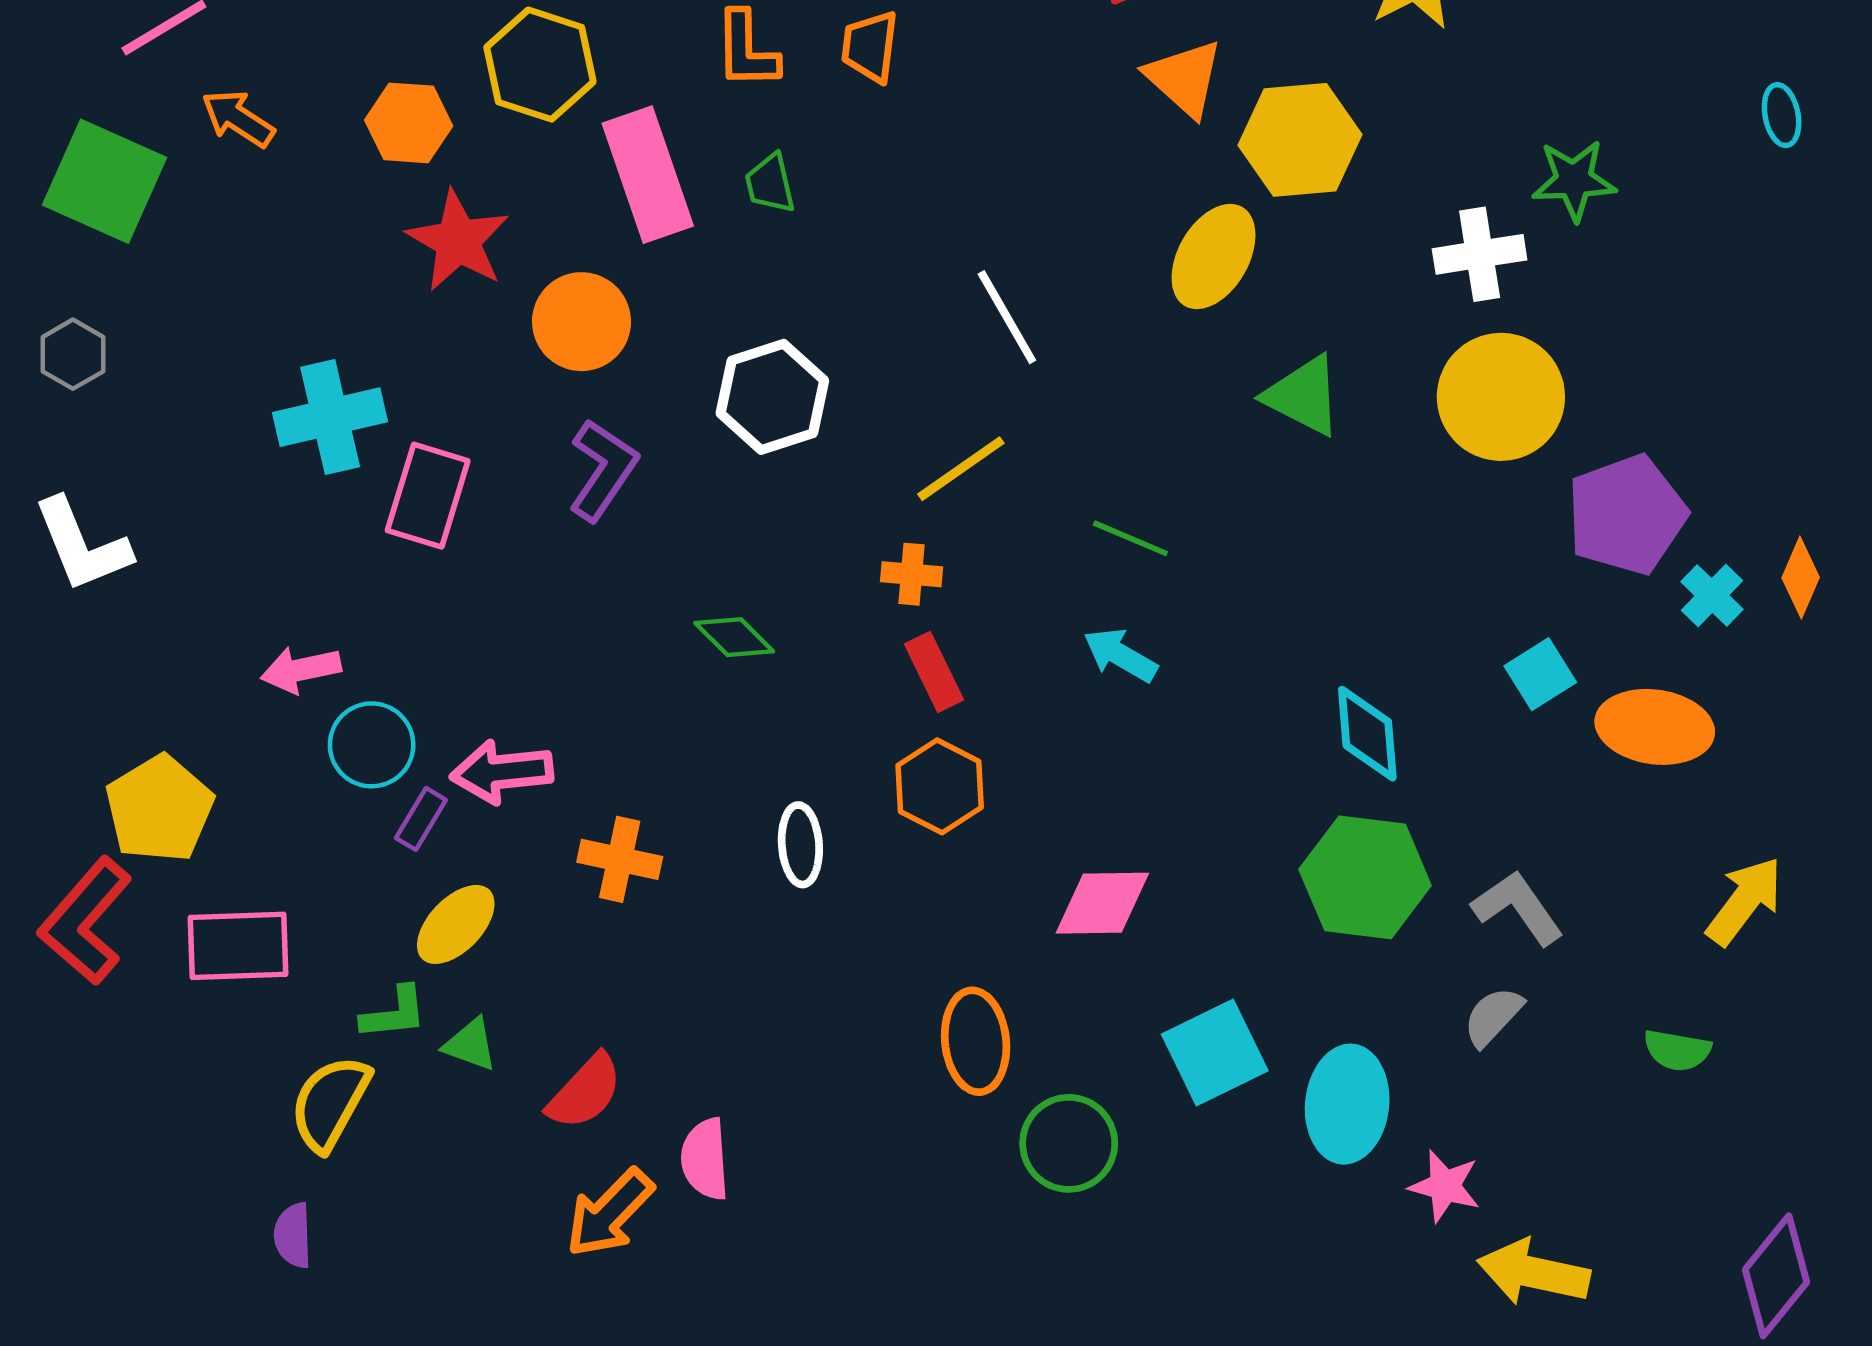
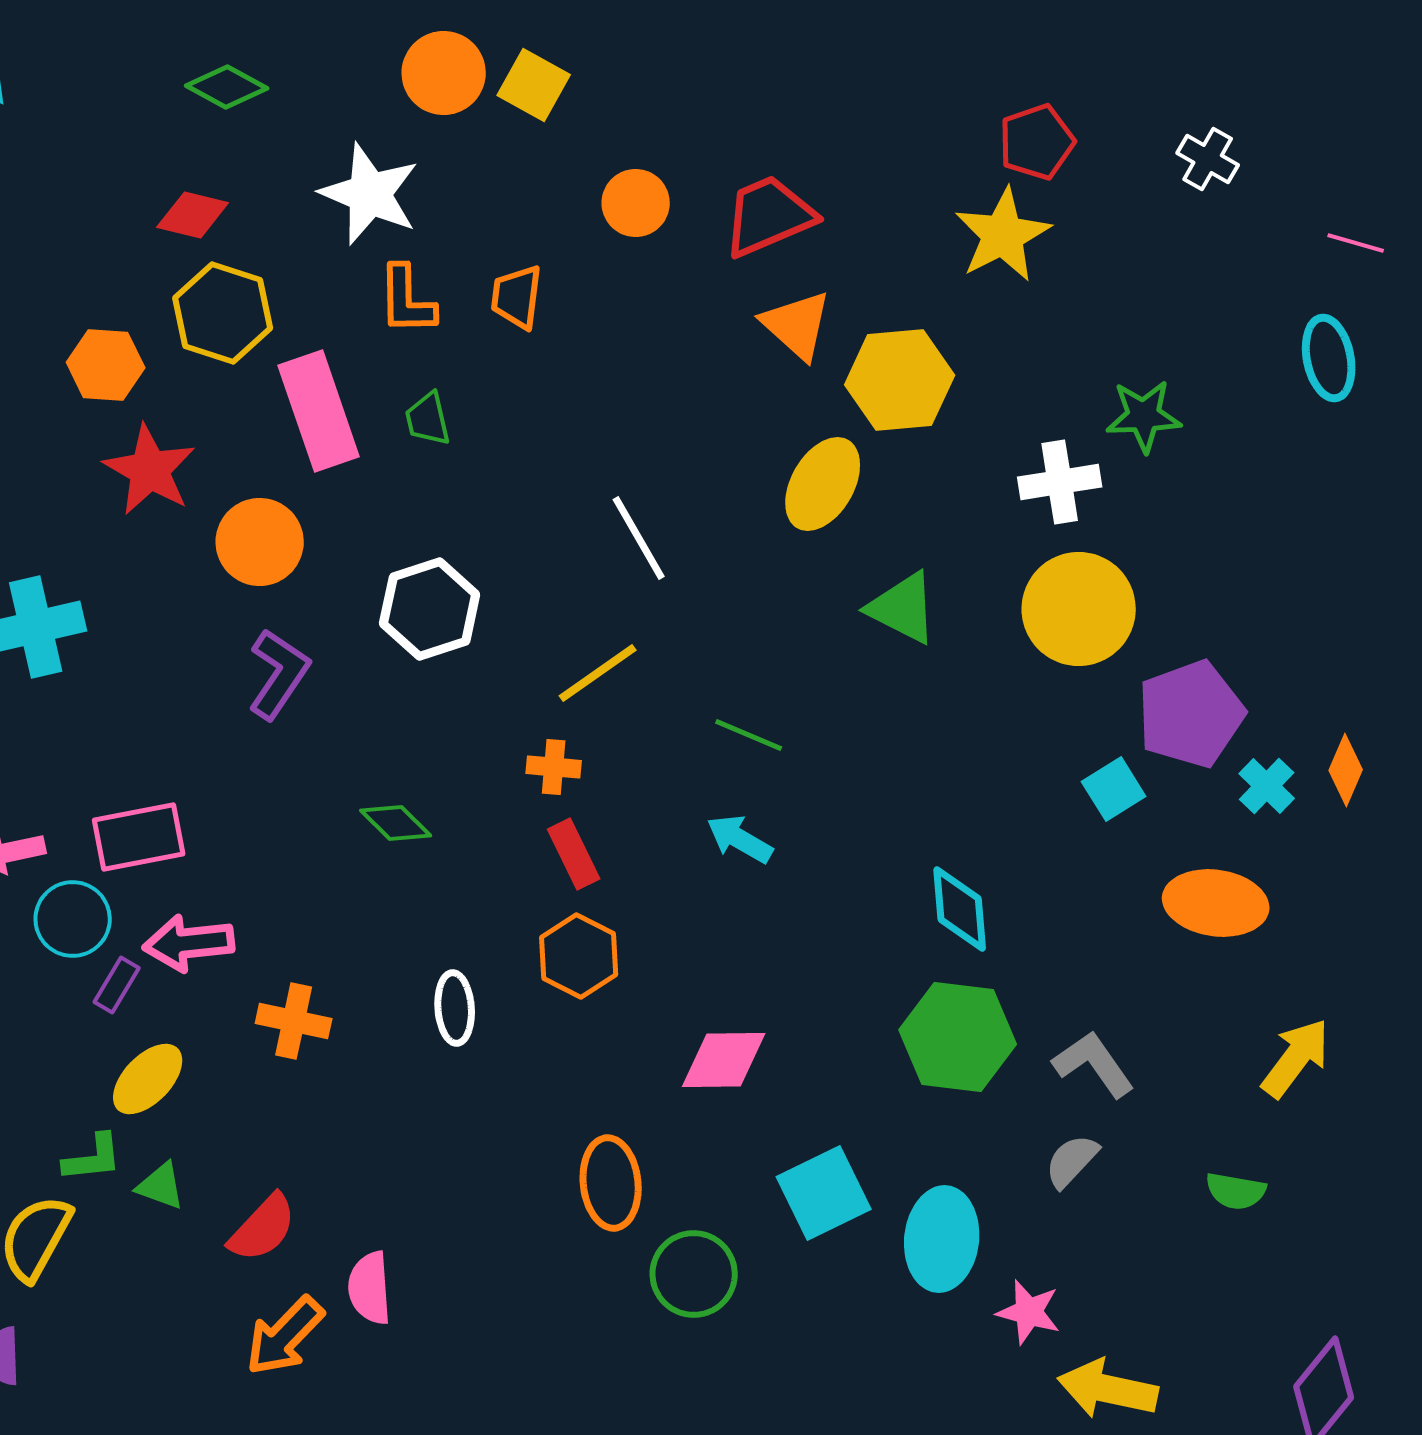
cyan ellipse: (1782, 115) -> (1329, 358), size x1.5
pink rectangle: (428, 496) -> (139, 837), moved, turned 62
cyan square: (1540, 674) -> (1114, 789), moved

